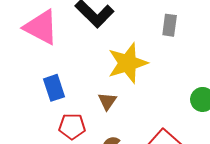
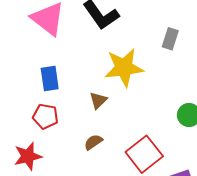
red pentagon: (72, 126) -> (45, 116), moved

